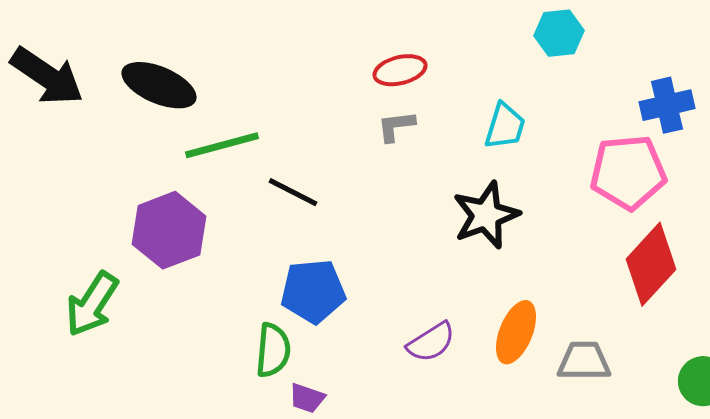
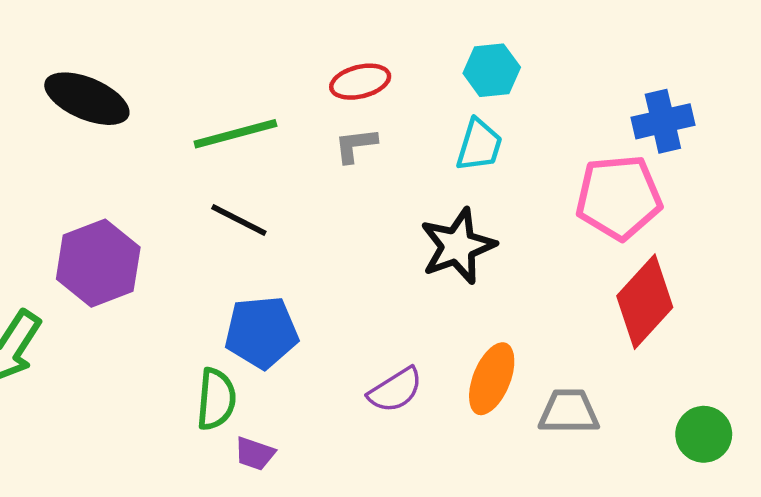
cyan hexagon: (559, 33) -> (492, 70), moved
green line: (222, 145) -> (235, 134), moved

